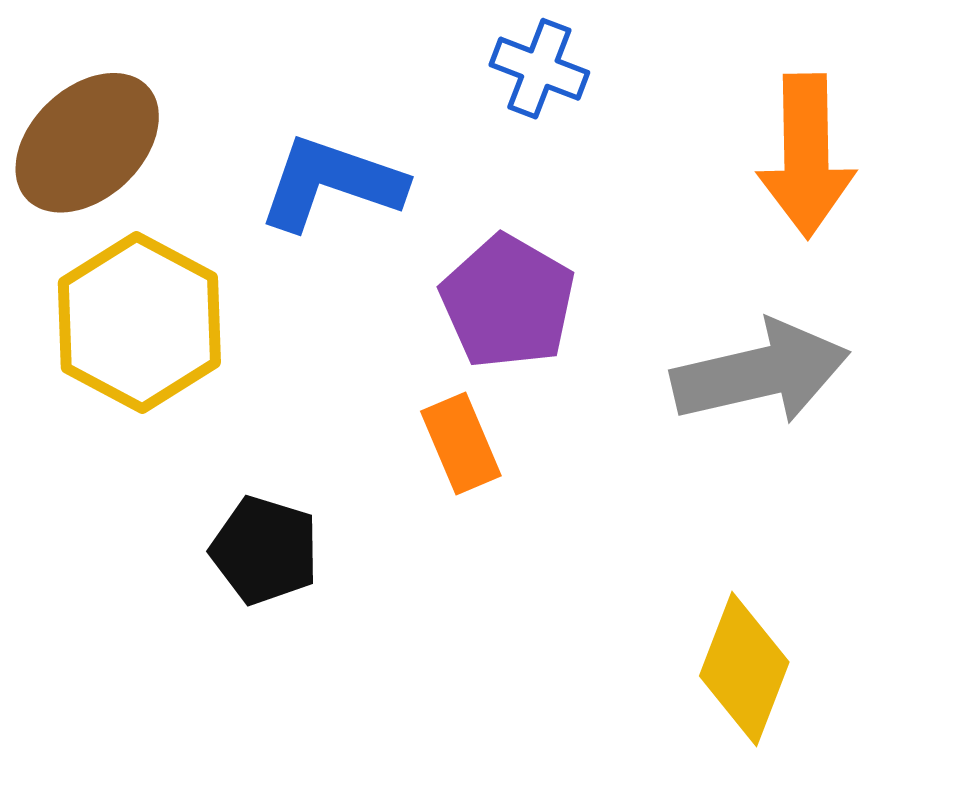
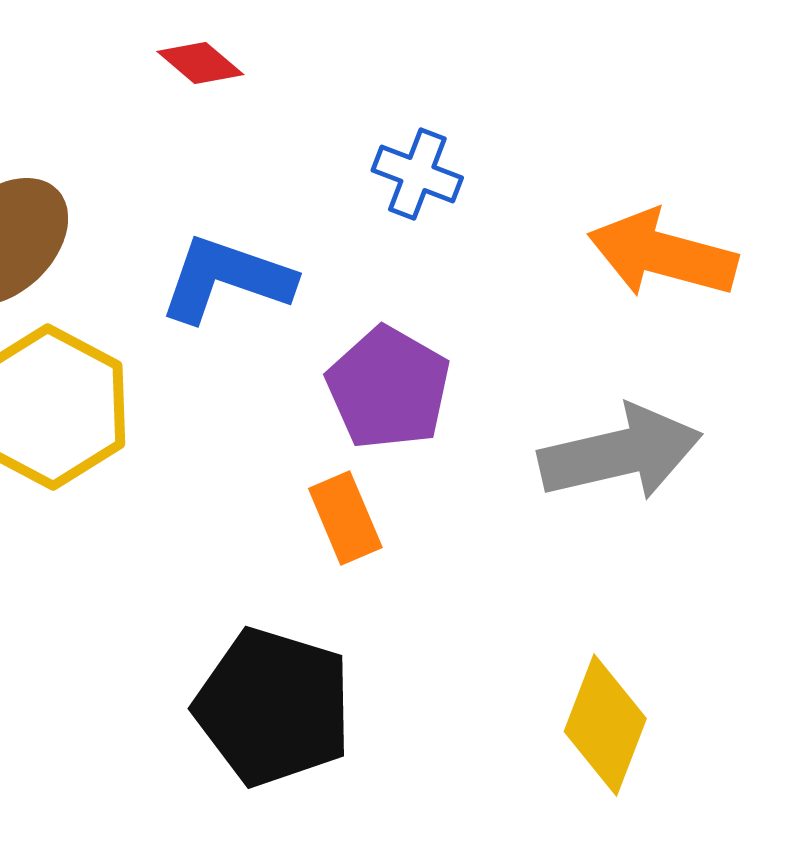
orange arrow: (806, 156) -> (662, 254), turned 106
black pentagon: (265, 550) -> (273, 707), moved, size x1.6

